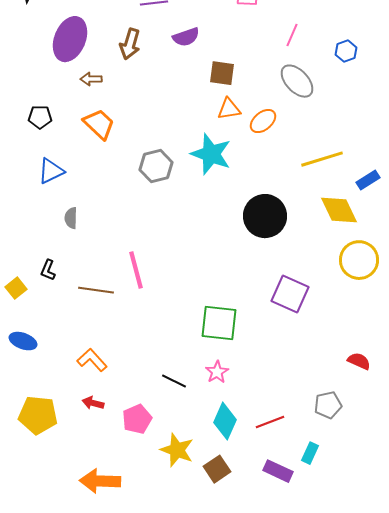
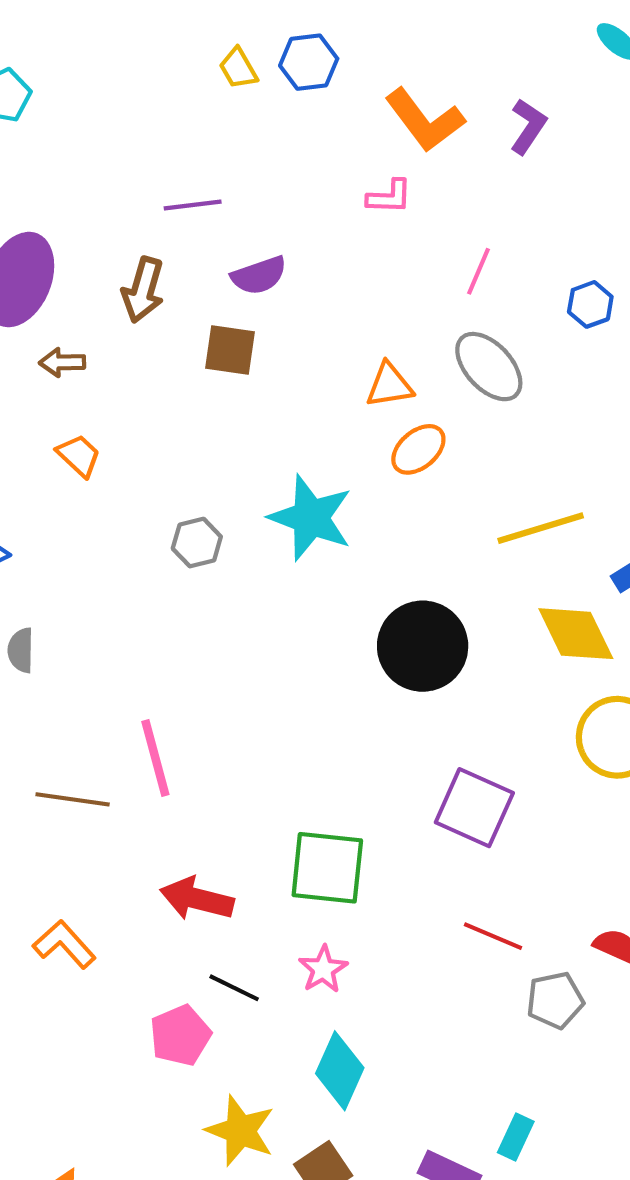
brown square: (222, 73) -> (230, 350), moved
orange triangle: (229, 109) -> (389, 385), moved
orange trapezoid: (99, 124) -> (79, 456), size x0.7
gray hexagon: (156, 166) -> (197, 543), size x0.7
red arrow: (93, 403) -> (197, 899), moved, size x1.6
gray pentagon: (328, 405) -> (555, 1000), moved
pink pentagon: (137, 419) -> (180, 1035), moved
red line: (270, 422) -> (493, 936), moved, turned 44

